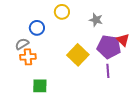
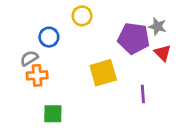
gray star: (96, 20) -> (157, 26), moved
purple pentagon: (109, 47) -> (134, 38), moved
yellow square: (78, 55) -> (103, 73), turned 30

